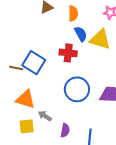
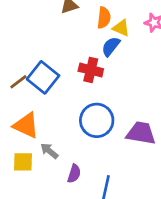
blue semicircle: (81, 34) -> (111, 46), turned -119
yellow triangle: (100, 39) -> (121, 28), moved, size x0.6
brown line: (16, 68) -> (18, 82), turned -56

